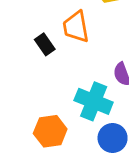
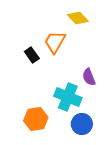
orange trapezoid: (76, 27) -> (55, 42), turned 40

